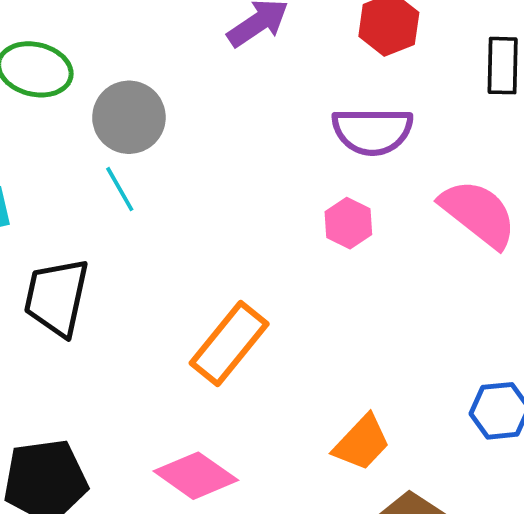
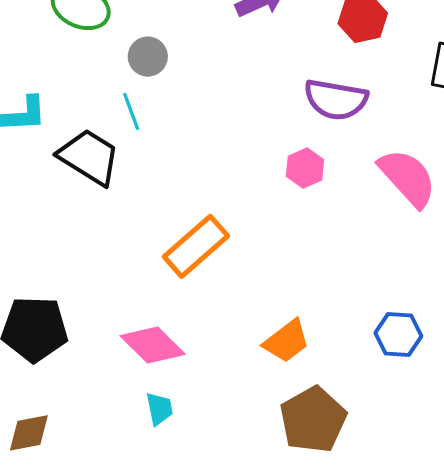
gray circle: (129, 117) -> (148, 57), size x0.7
black trapezoid: (57, 297) -> (89, 157), moved, turned 100

